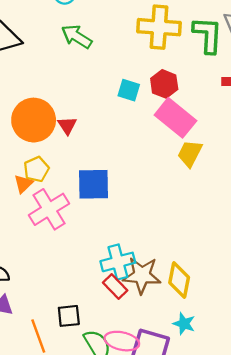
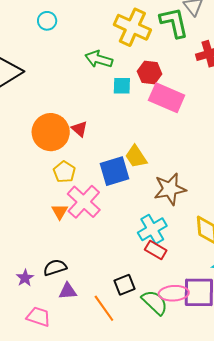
yellow cross: (159, 27) -> (132, 27), turned 36
green arrow: (77, 37) -> (99, 59), moved
yellow trapezoid: (190, 153) -> (136, 157), moved, turned -45
orange triangle: (23, 184) -> (60, 212), moved
brown star: (142, 275) -> (170, 189), moved

